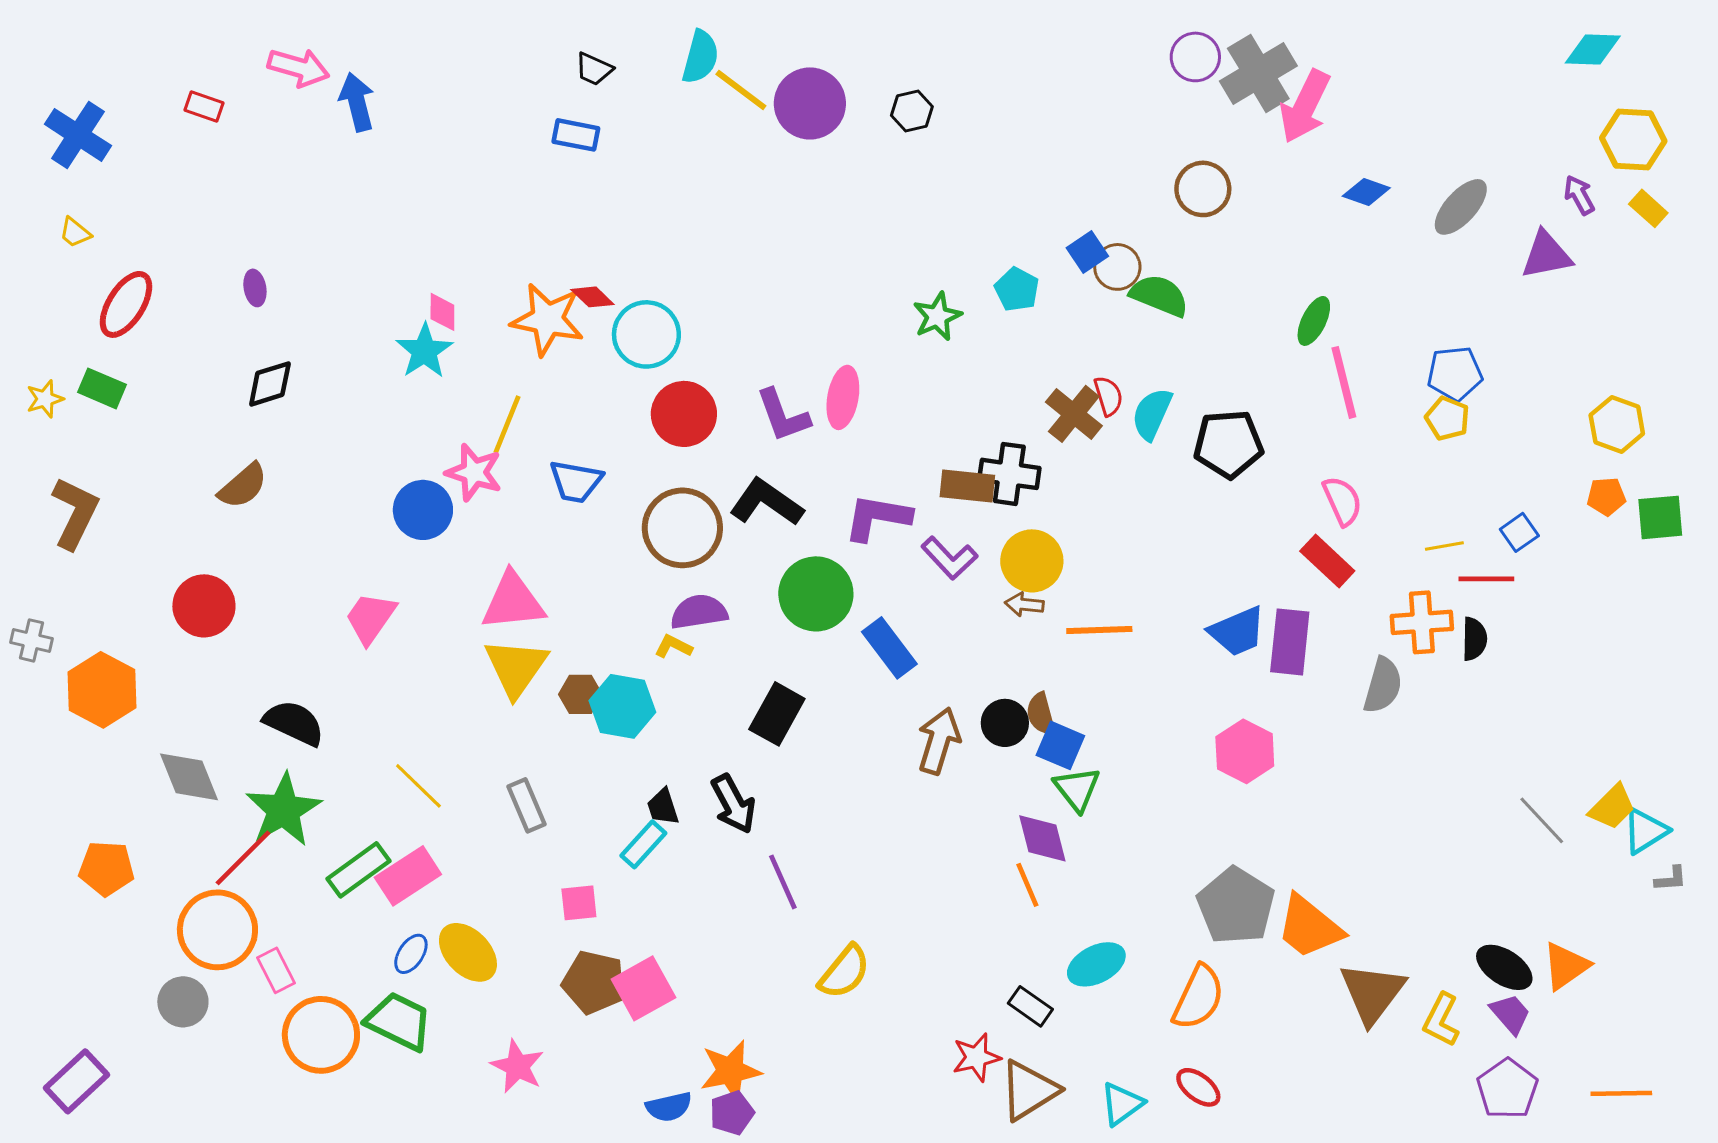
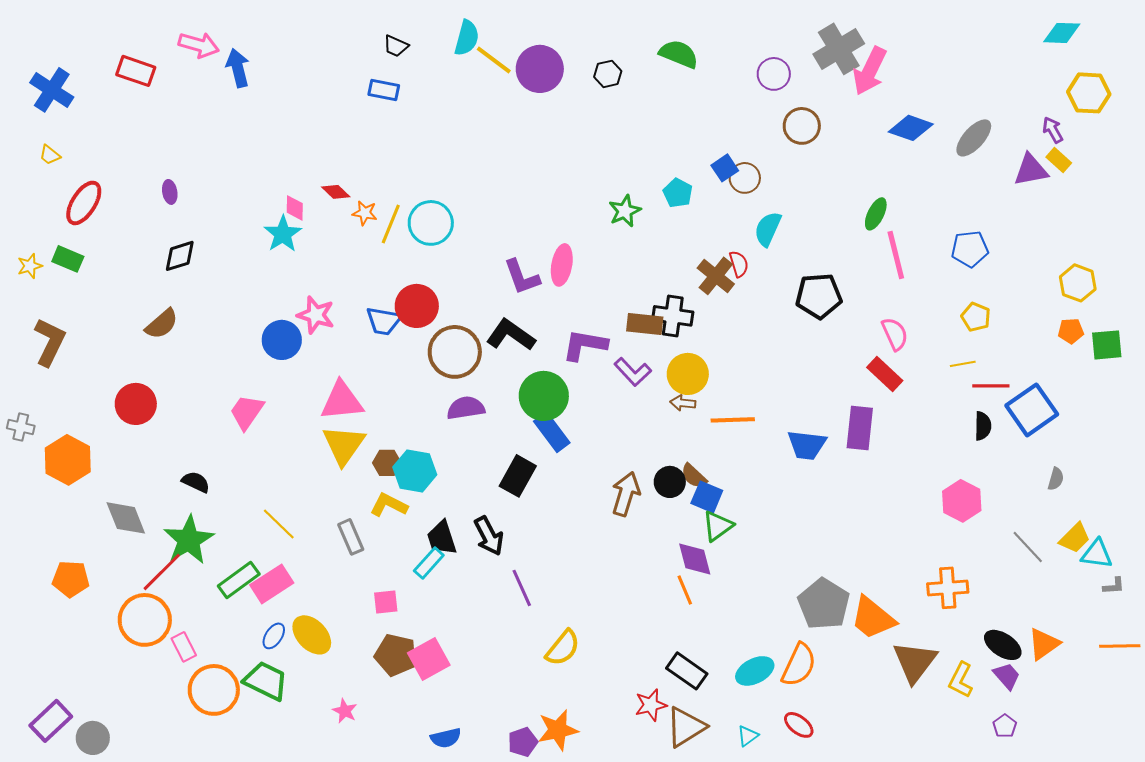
purple circle: (1195, 57) -> (774, 74), moved
red rectangle: (204, 106) -> (136, 71), size x1.5
blue diamond: (1366, 192) -> (911, 128), size x1.4
yellow rectangle: (1648, 208) -> (1059, 160), moved
green semicircle: (1159, 295) -> (679, 54), moved
red diamond: (592, 297) -> (336, 192), moved
orange star: (547, 319) -> (365, 213), size x0.5
red circle: (684, 414) -> (417, 306), moved
cyan semicircle: (1152, 414) -> (768, 229), moved
yellow pentagon: (1447, 418) -> (976, 317), moved
yellow line: (507, 424) -> (391, 224), moved
blue square: (1519, 532) -> (1032, 410), moved, size x2.0
orange cross: (1422, 622) -> (948, 588), moved
blue trapezoid: (1237, 631) -> (807, 445), moved, turned 30
yellow L-shape: (673, 646) -> (389, 505), moved, size x1.5
blue rectangle: (889, 648) -> (552, 432), moved
gray semicircle: (1383, 685) -> (1056, 479), moved, size x0.6
brown semicircle: (1041, 714) -> (694, 476), turned -32
black semicircle: (294, 723) -> (196, 482), size x0.7
pink hexagon: (1245, 751) -> (962, 501), moved
green triangle: (1077, 789) -> (718, 526), turned 32
black trapezoid: (663, 807) -> (442, 538), size x1.4
cyan triangle: (1645, 831) -> (1097, 554), turned 40
cyan ellipse: (1096, 964) -> (755, 671), moved
gray circle: (183, 1002) -> (93, 738), moved
black rectangle: (1030, 1006) -> (687, 671), size x1.4
pink star: (517, 1066) -> (345, 711), size x0.7
orange star: (730, 1071) -> (558, 730), moved
purple pentagon: (1507, 1089) -> (1005, 726), size x0.6
orange line: (1621, 1093) -> (1120, 646), moved
cyan triangle: (1122, 1104) -> (748, 736), size x0.7
purple pentagon: (732, 1113) -> (523, 742), moved

